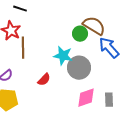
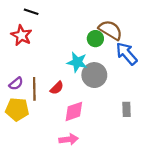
brown line: (23, 48) -> (34, 89), moved
pink diamond: (86, 98) -> (74, 111), moved

